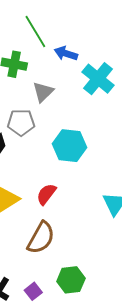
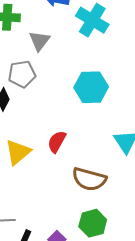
cyan hexagon: (70, 146) -> (91, 87), moved
brown semicircle: (41, 238) -> (89, 179), moved, turned 84

